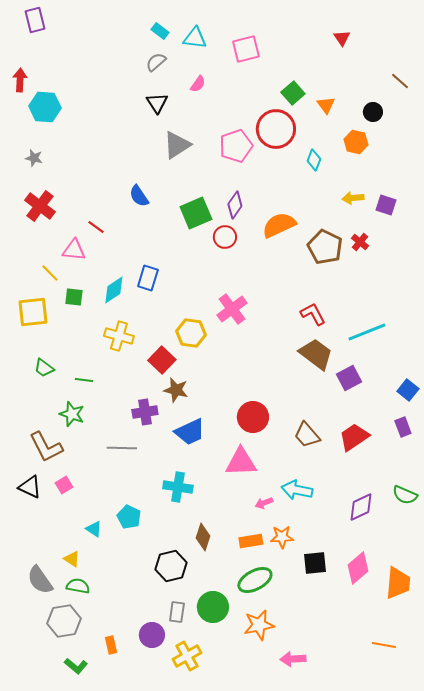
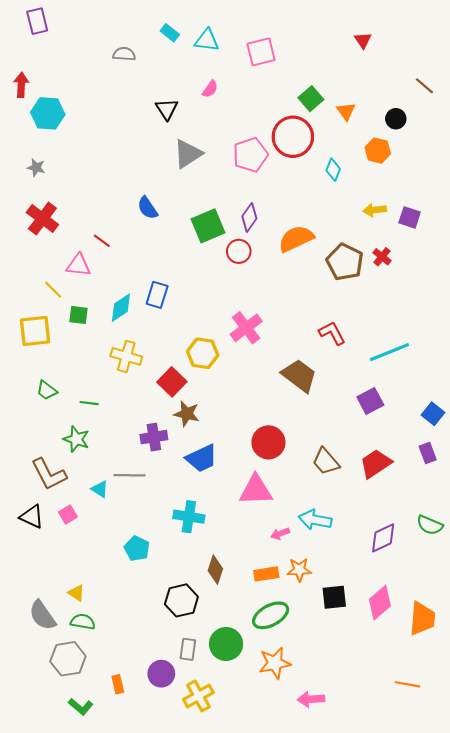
gray semicircle: (156, 62) -> (124, 54), moved, turned 45
brown trapezoid: (316, 354) -> (299, 376), moved
cyan triangle: (94, 529) -> (100, 489), moved

